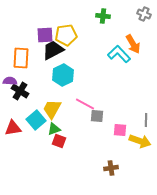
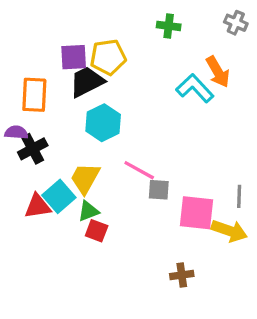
black cross: (20, 91) -> (33, 149), turned 30
red triangle: (13, 128) -> (38, 206), moved
pink square: (120, 130) -> (196, 213), size x1.6

